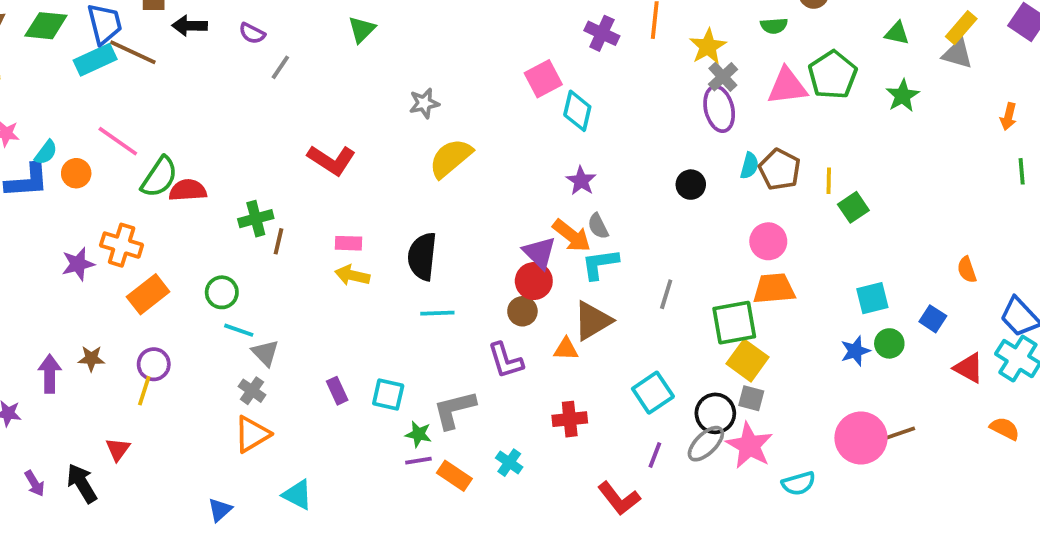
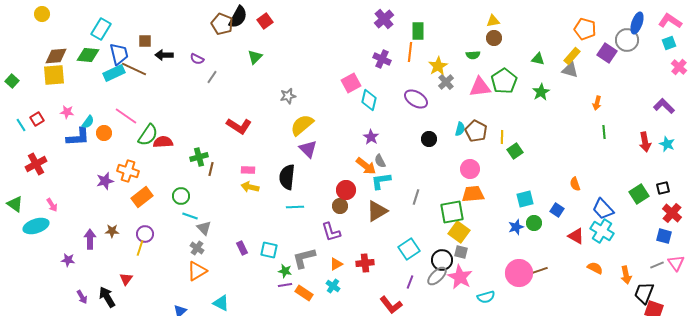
purple ellipse: (719, 109) -> (416, 99), moved, turned -45
purple triangle: (539, 253) -> (308, 149), moved
orange triangle: (566, 349) -> (336, 264), moved, turned -32

